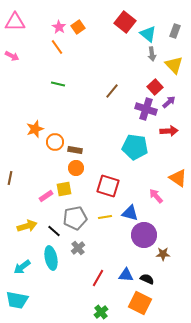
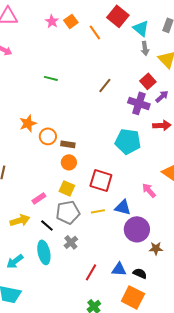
orange line: (57, 47) -> (95, 32), moved
yellow square: (64, 189) -> (67, 188), moved, turned 35
pink rectangle: (46, 196) -> (39, 198), moved

